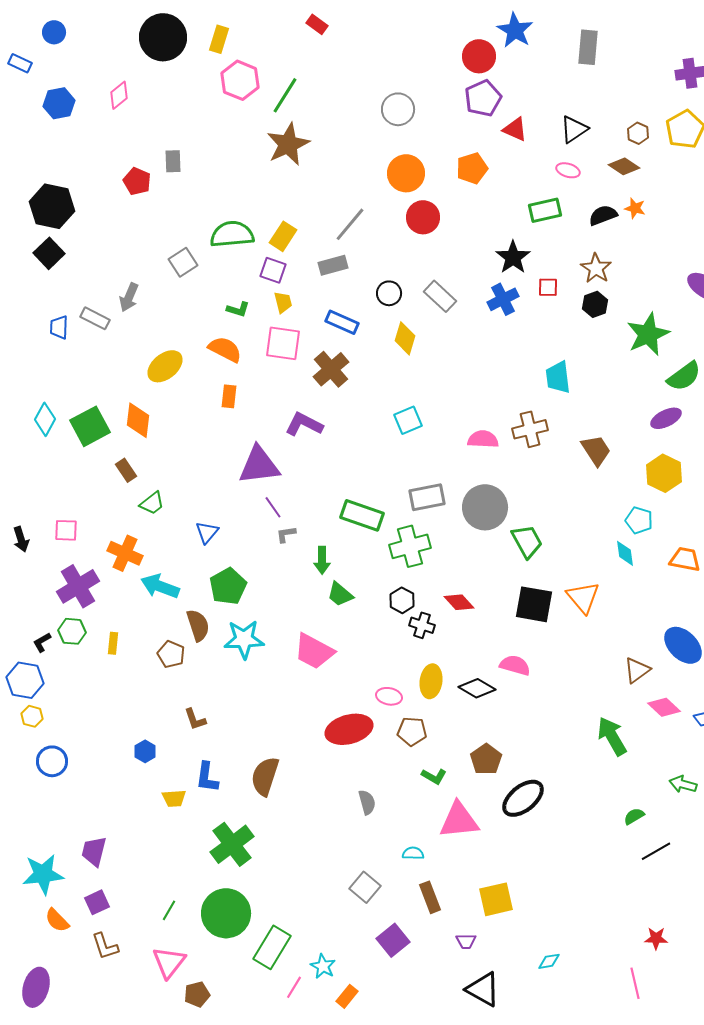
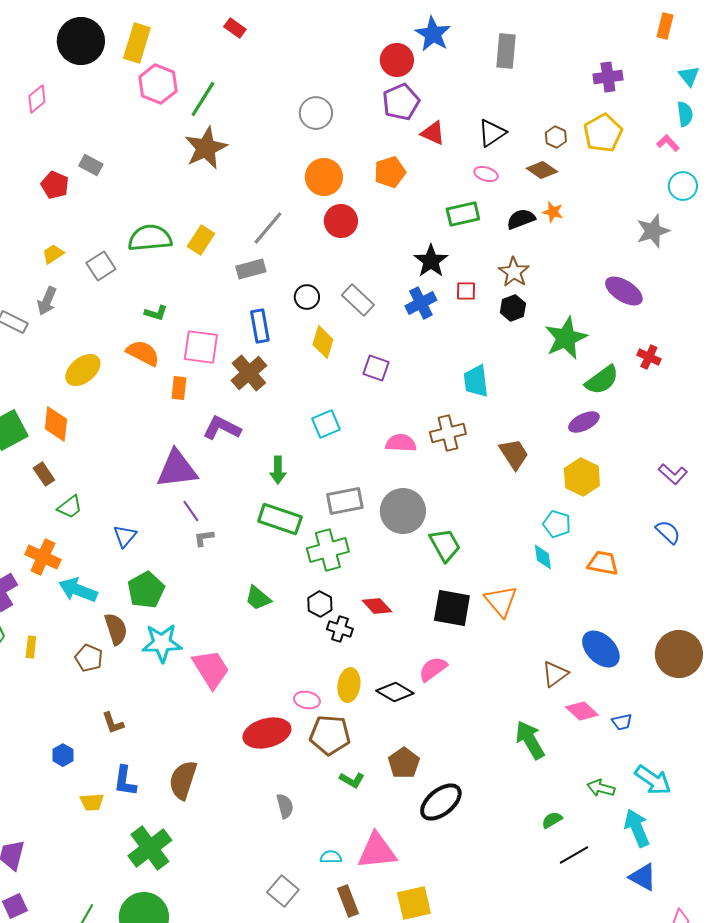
yellow rectangle: (219, 39) -> (137, 43), size x1.4
gray rectangle: (173, 161) -> (91, 165), turned -60
purple square: (273, 270) -> (376, 368), moved
yellow trapezoid: (283, 302) -> (53, 254), moved, turned -110
blue rectangle: (342, 322) -> (260, 326), turned 56
orange rectangle: (229, 396) -> (179, 388), moved
green arrow: (322, 560) -> (278, 470), moved
pink trapezoid: (314, 651) -> (211, 669), moved, turned -150
pink semicircle: (515, 665) -> (433, 669), turned -52
brown pentagon: (412, 731) -> (330, 735), size x1.4
pink triangle: (459, 820) -> (377, 851), moved

